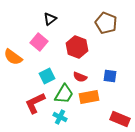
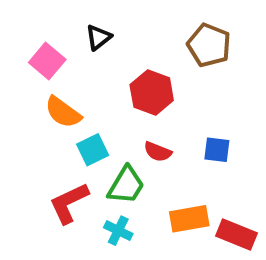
pink square: (39, 42) -> (47, 61), moved
orange semicircle: (13, 57) -> (63, 112), moved
orange rectangle: (89, 97) -> (189, 219), moved

